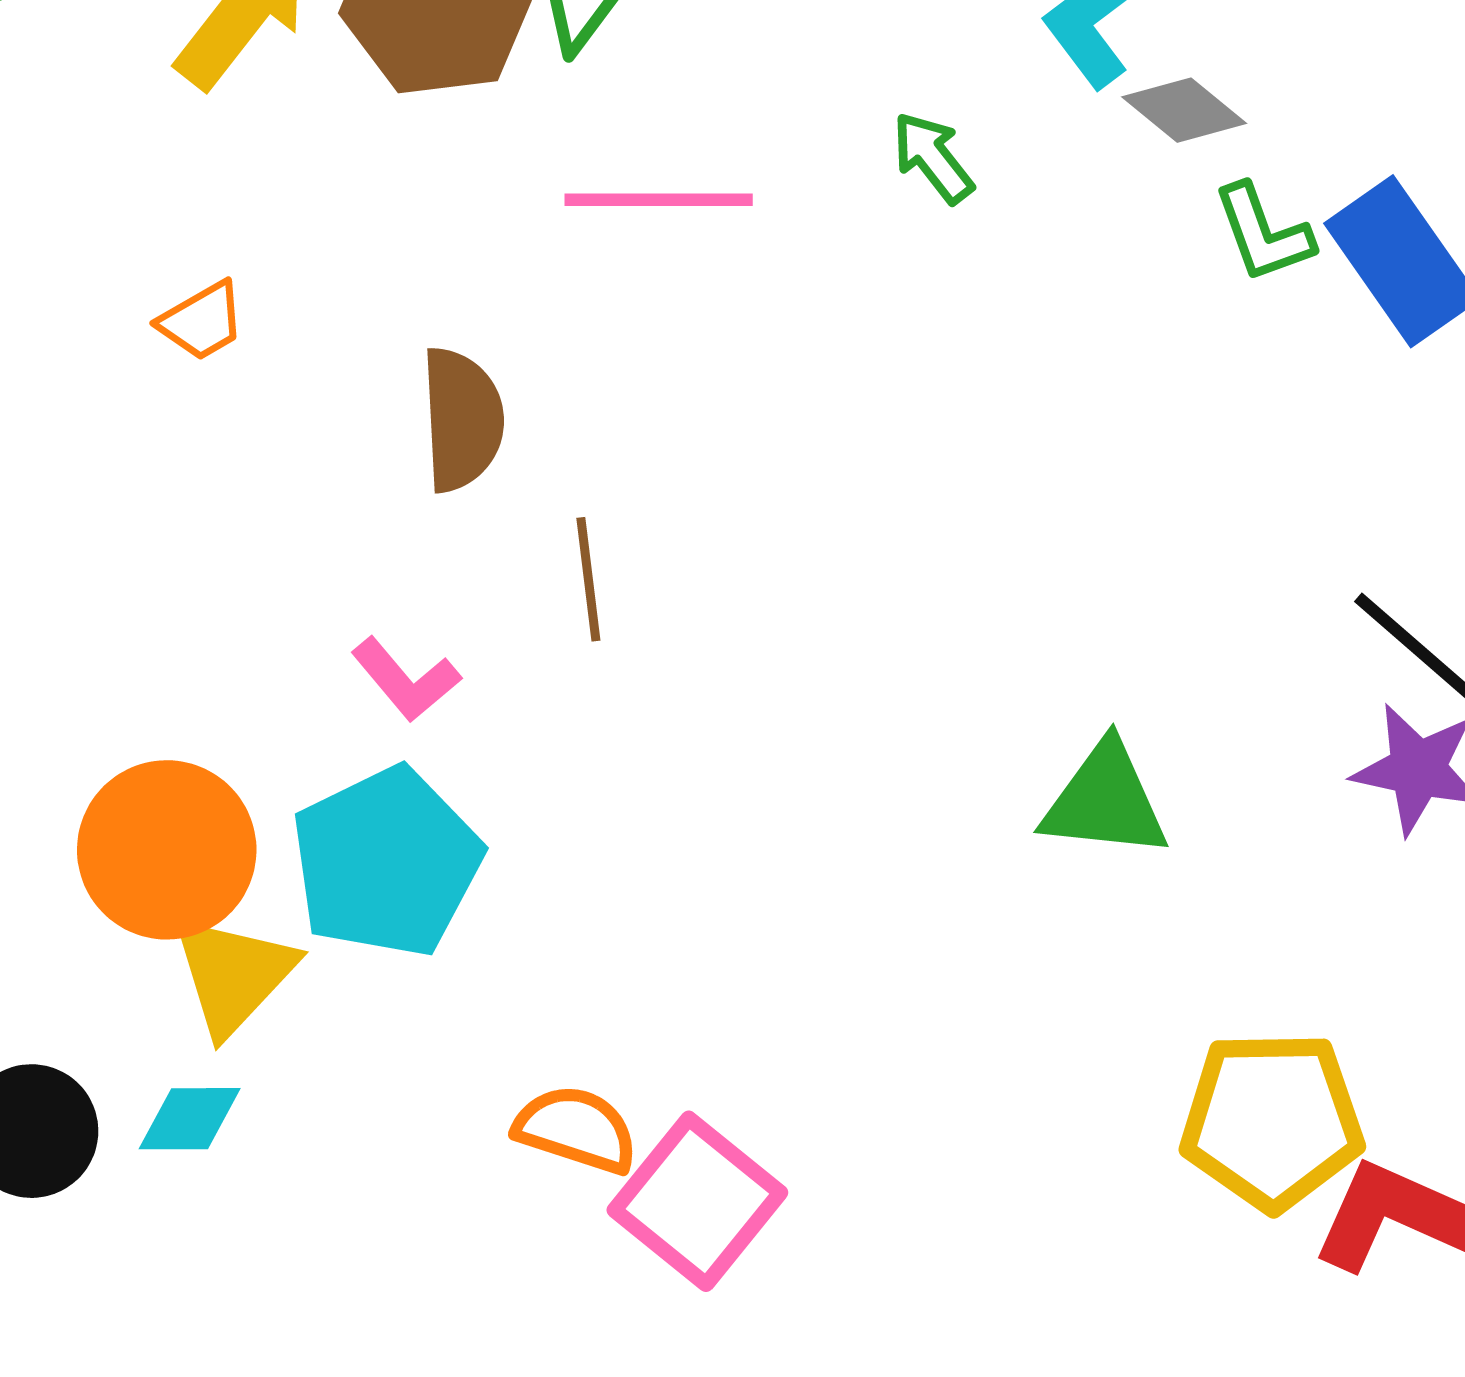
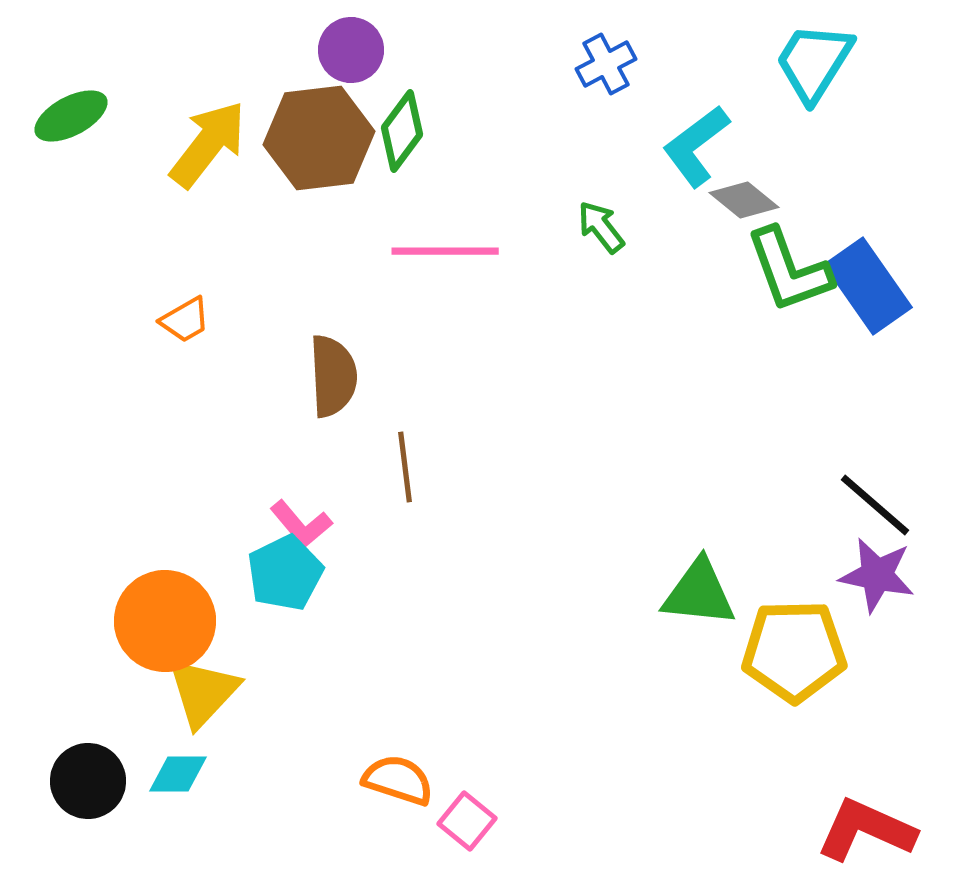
green L-shape: (1263, 233) -> (789, 270), size x1.5
cyan pentagon: (386, 862) -> (285, 573), moved, size x0.7
yellow pentagon: (1272, 1120) -> (794, 651), moved
pink square: (697, 1201) -> (467, 821), size x0.6

